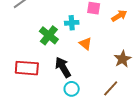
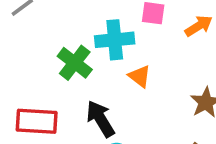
cyan cross: (72, 23) -> (115, 40), size x1.5

